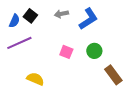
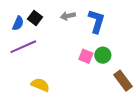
blue L-shape: (88, 19) -> (96, 21), turned -40
pink square: (66, 52) -> (86, 56), moved

